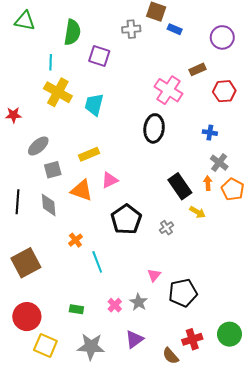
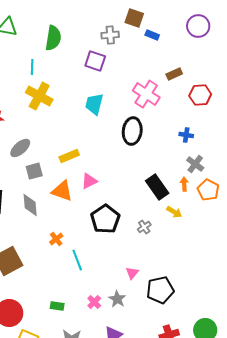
purple circle: (222, 37) -> (198, 26), moved
purple square: (99, 56) -> (95, 61), moved
cyan trapezoid: (94, 105) -> (94, 104), moved

